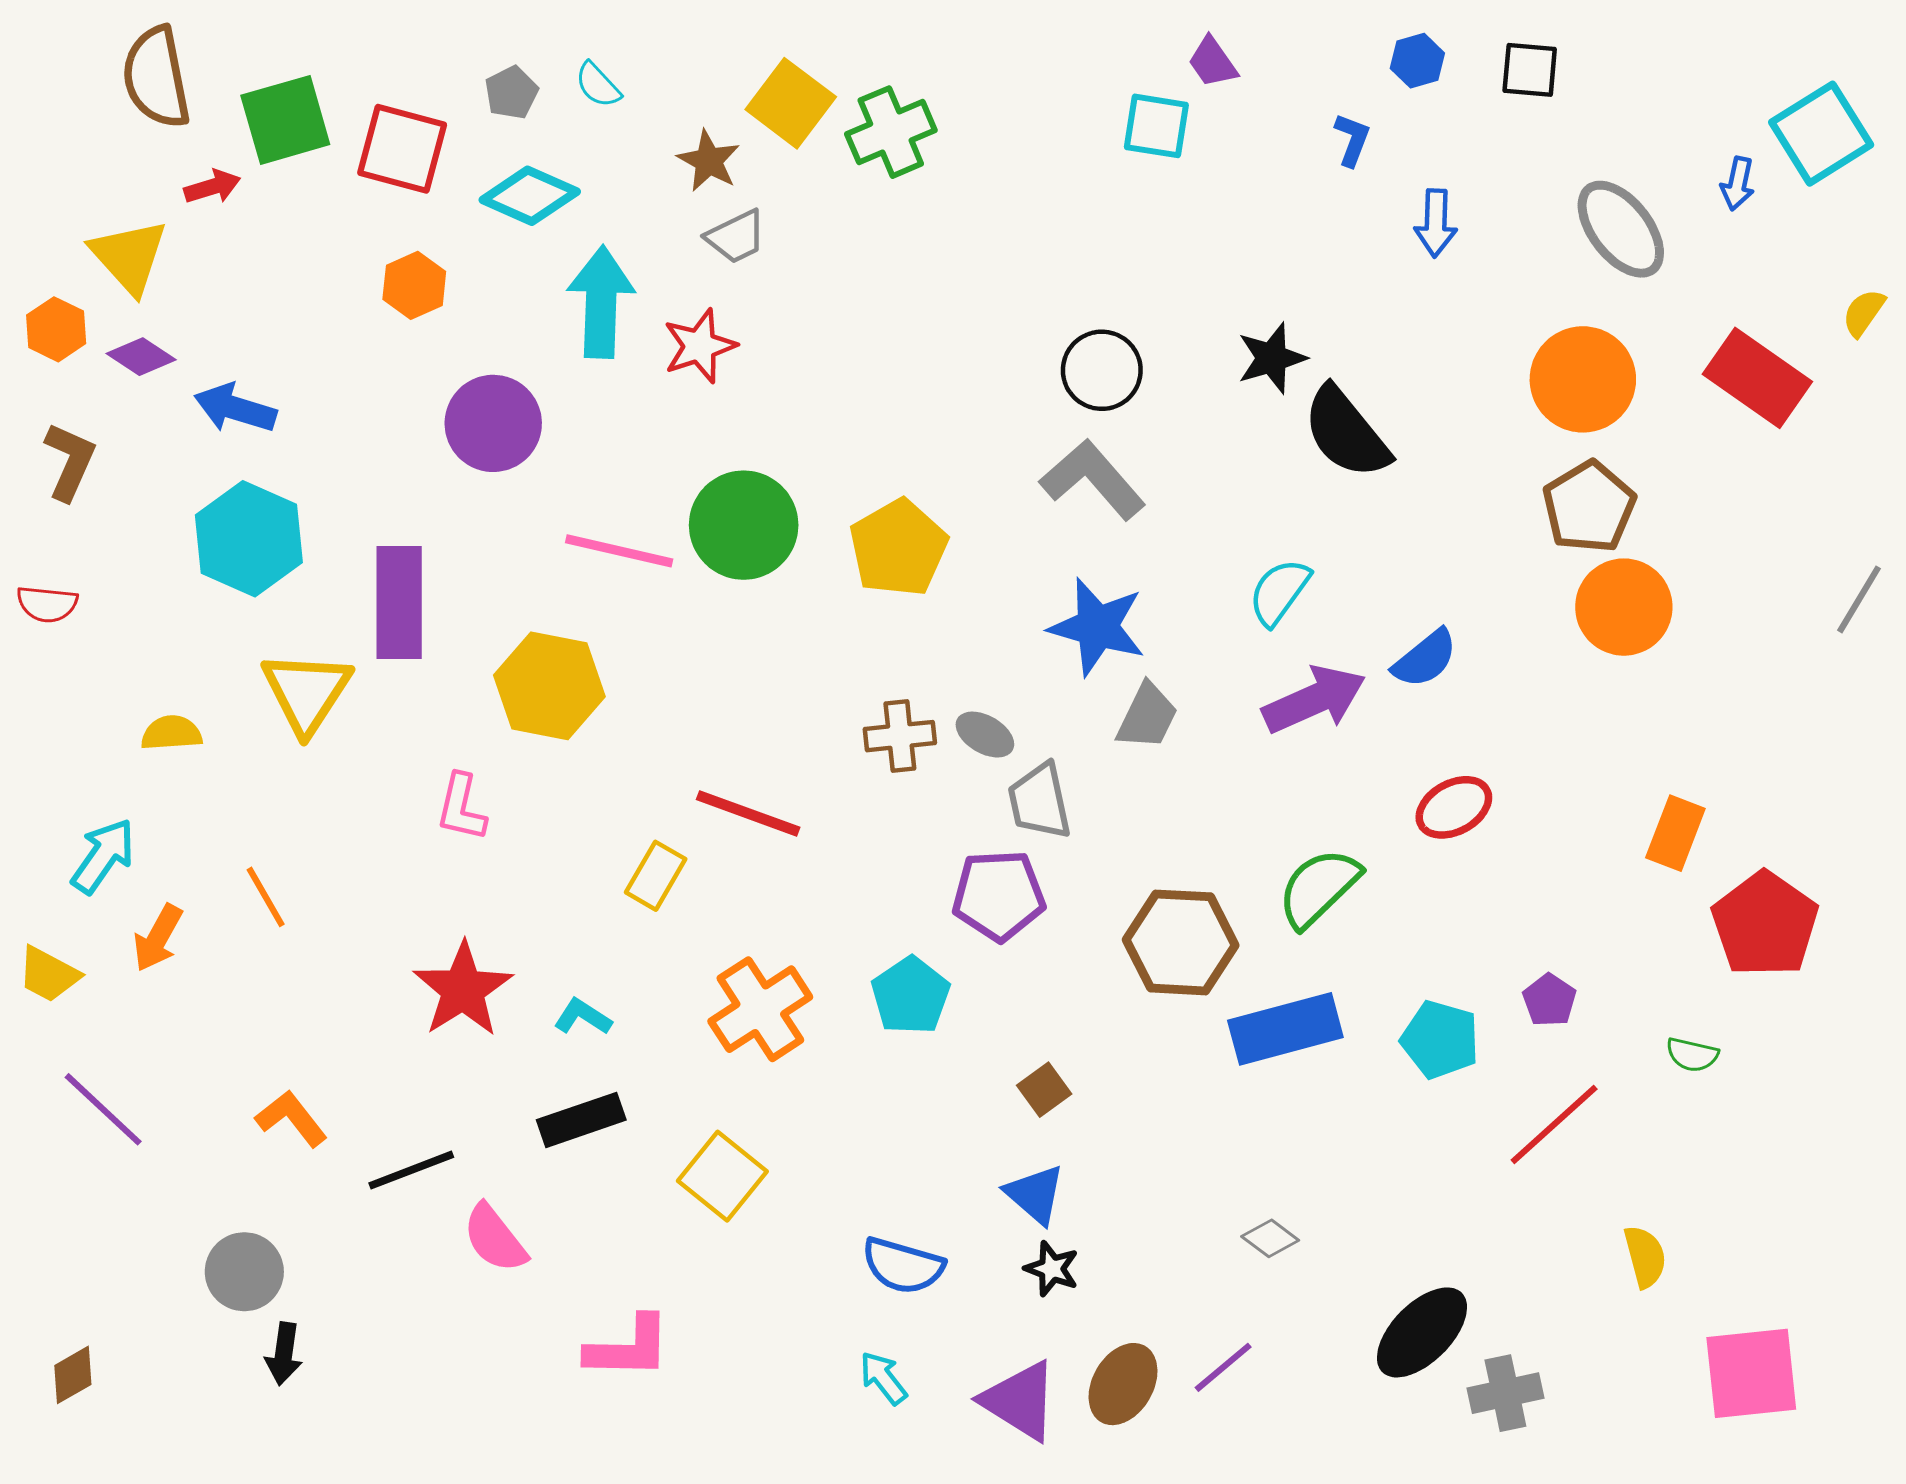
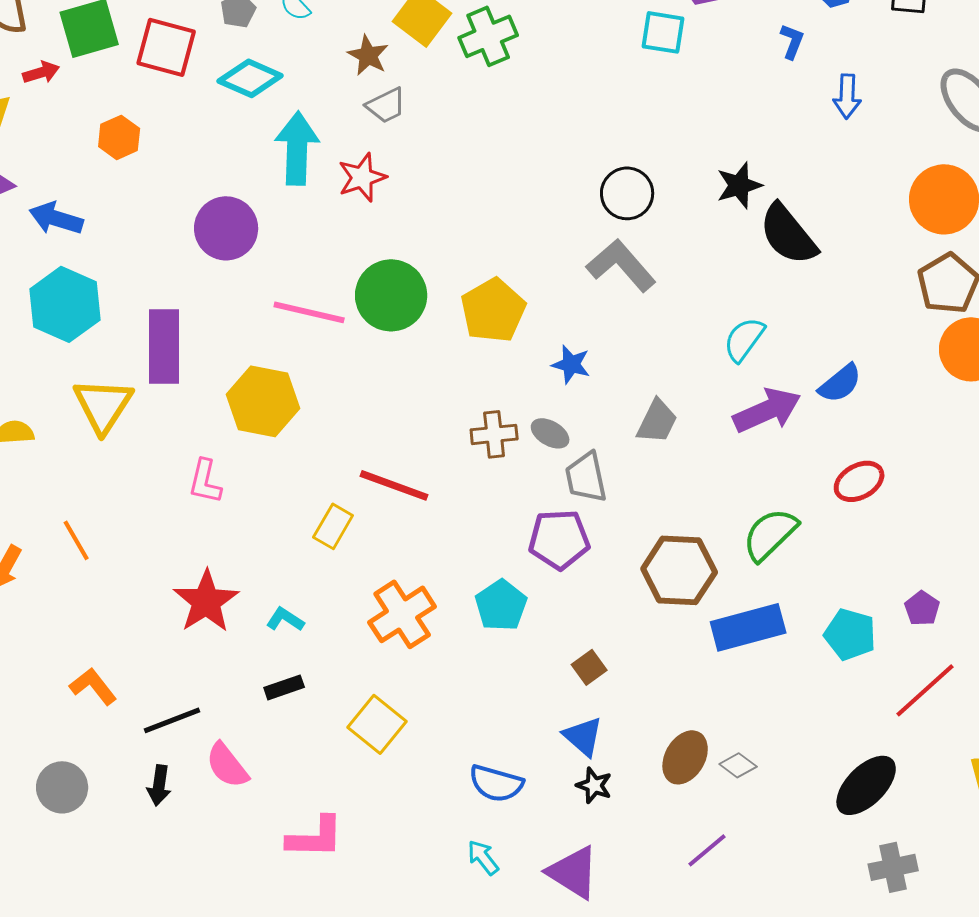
orange hexagon: (414, 285) -> (119, 137), moved
blue star: (1097, 627) -> (571, 364), moved, size x0.6
black rectangle: (581, 1120) -> (284, 687), size x0.7
black ellipse: (1422, 1332) -> (866, 785), moved
black arrow: (284, 1354) -> (159, 785), moved
brown ellipse: (1123, 1384) -> (685, 757), moved

